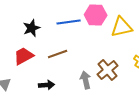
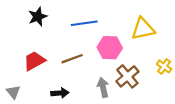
pink hexagon: (96, 15) -> (110, 48), moved
black star: (32, 28) -> (38, 17), moved

